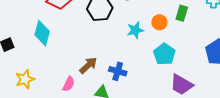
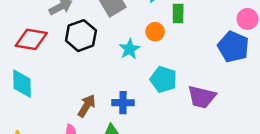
cyan pentagon: (164, 54) -> (164, 79), moved

